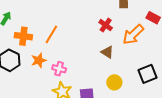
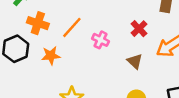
pink cross: (59, 69) -> (100, 40), moved

